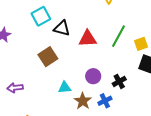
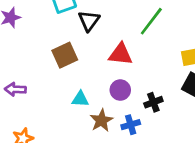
black triangle: (62, 28) -> (89, 21), turned 42
green line: (119, 36) -> (151, 21), moved
red triangle: (88, 39) -> (121, 54), moved

